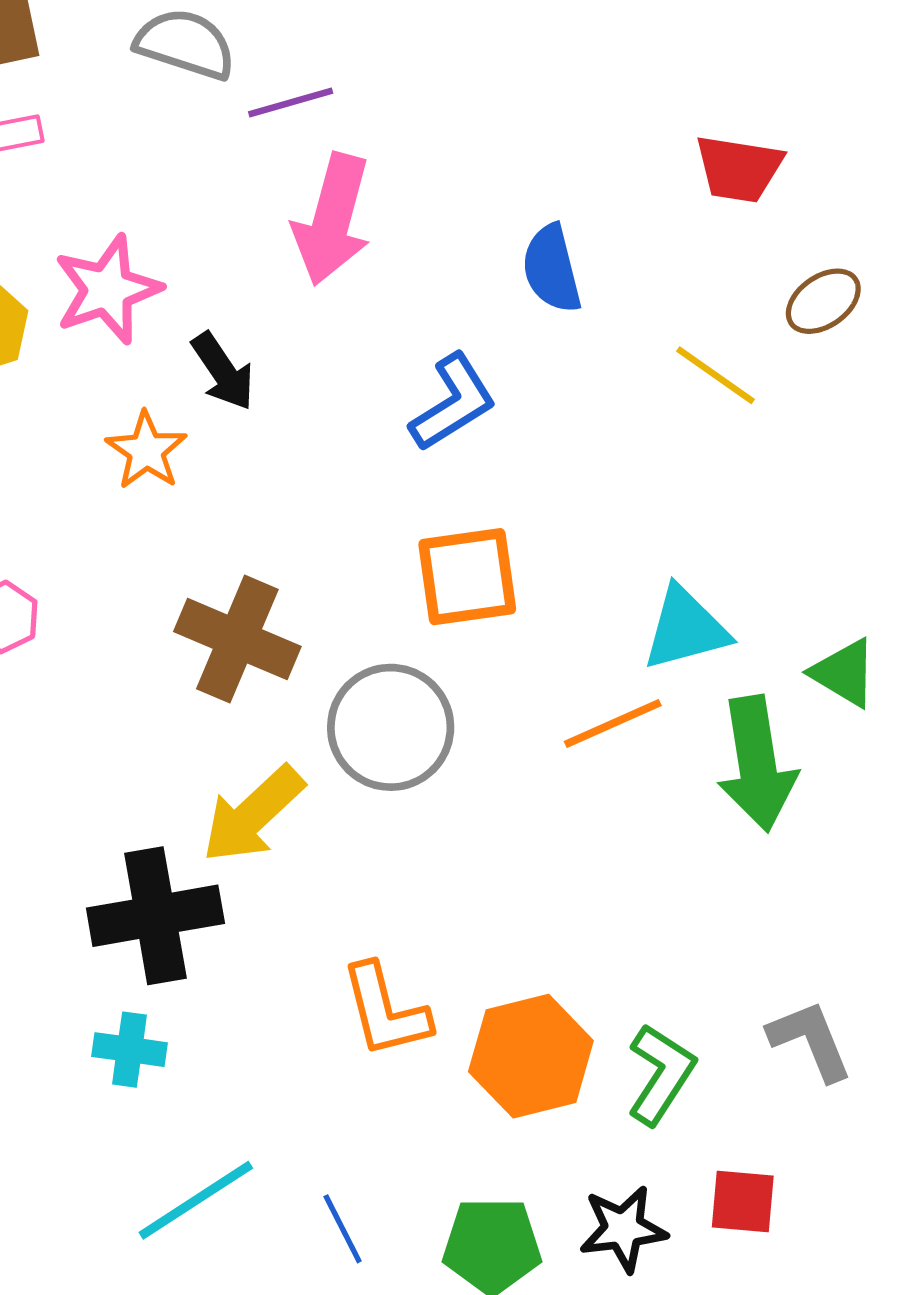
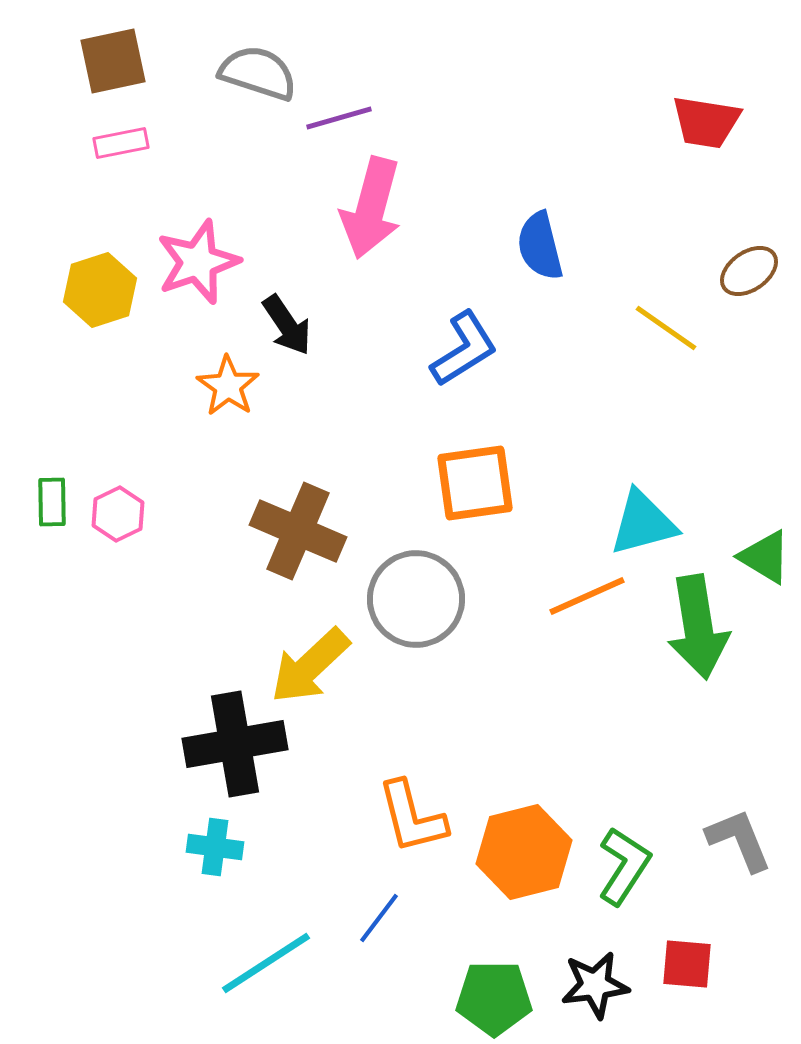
red trapezoid: (739, 169) -> (706, 122), moved
blue line: (343, 1229) -> (379, 918), moved, turned 64

